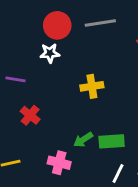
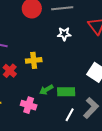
white star: (50, 53) -> (64, 34), moved
yellow cross: (92, 86) -> (34, 60), moved

